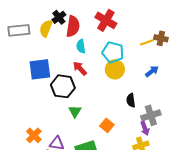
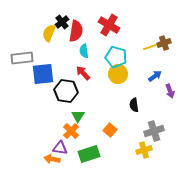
gray rectangle: (19, 30) -> (22, 58), moved
brown cross: (161, 38) -> (164, 43), turned -32
gray cross: (151, 115) -> (154, 131), moved
purple arrow: (145, 128) -> (170, 91), moved
orange cross: (34, 135) -> (71, 131), moved

